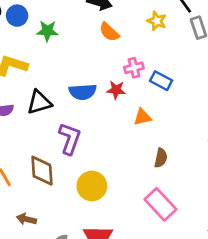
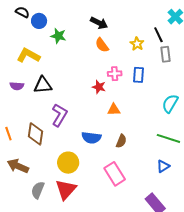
blue rectangle: (161, 81) -> (139, 75), moved, turned 56
blue semicircle: (83, 92) -> (91, 138), moved
yellow circle: (92, 186) -> (68, 163), moved
brown arrow: (26, 219) -> (18, 166), size x1.5

